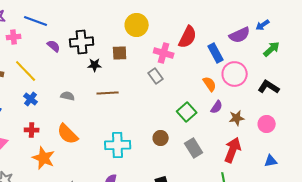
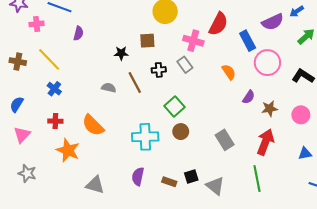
black cross: (82, 42) -> (159, 70), moved, size x0.6
purple semicircle: (54, 46) -> (78, 33), turned 64
orange semicircle: (210, 84) -> (229, 72), moved
brown line: (108, 93) -> (135, 82), turned 65
gray semicircle: (68, 96) -> (109, 88), moved
green square: (187, 112) -> (174, 106), moved
brown circle: (161, 138) -> (181, 132), moved

